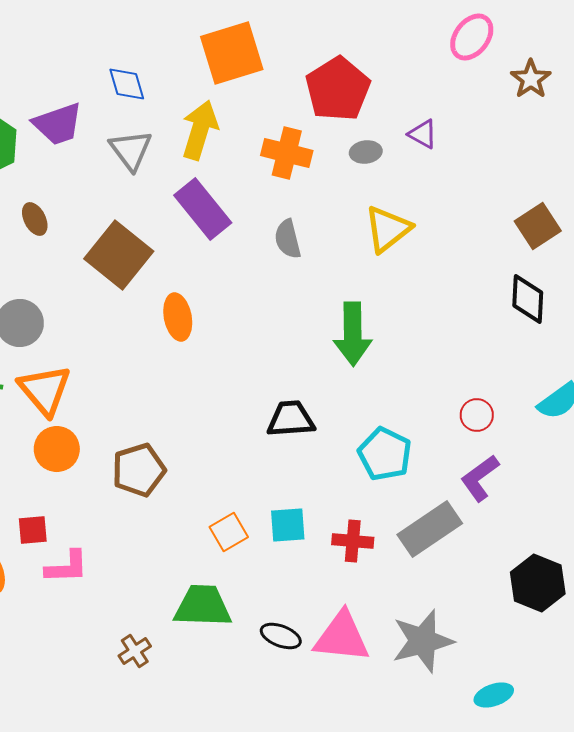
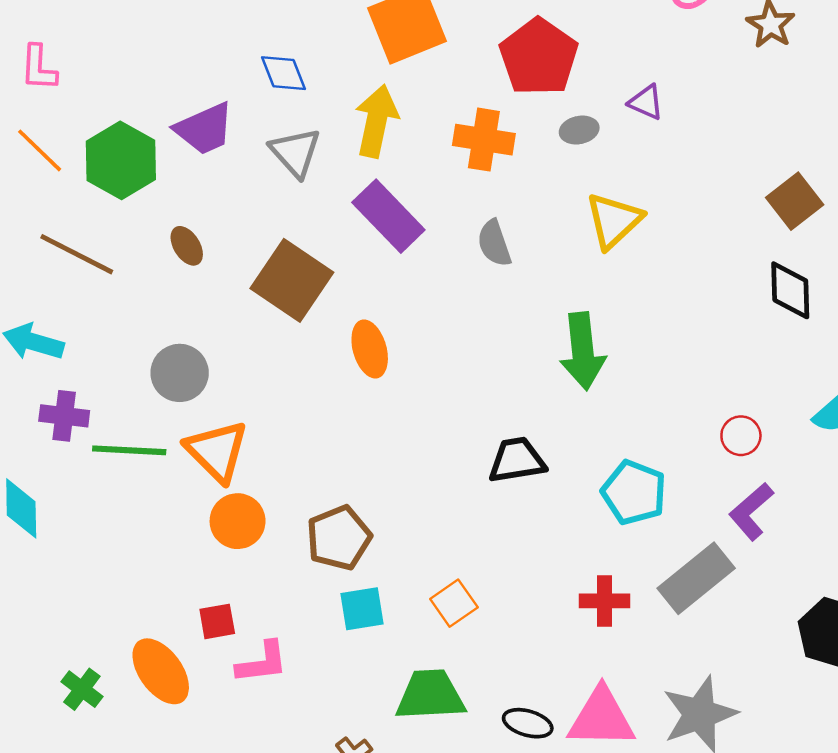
cyan square: (288, 525) -> (362, 609), moved

